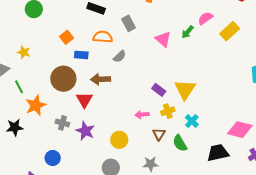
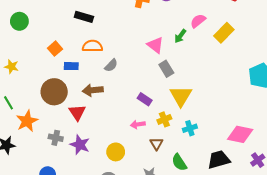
gray rectangle: (129, 23) -> (166, 69), moved
purple rectangle: (159, 90) -> (145, 99), moved
cyan cross: (192, 121) -> (190, 128), turned 32
green semicircle: (180, 143) -> (179, 162), moved

